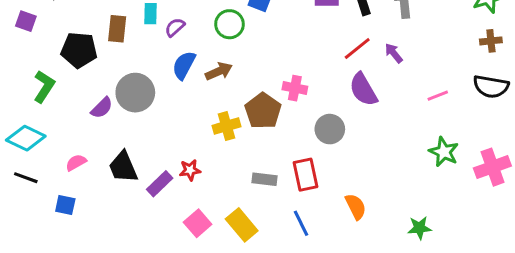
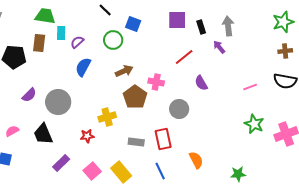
red line: (357, 48) -> (184, 57), moved
purple arrow: (394, 53) -> (219, 47), moved
brown arrow: (219, 71) -> (124, 71), moved
purple semicircle: (363, 90) -> (201, 83), size x0.7
gray circle: (135, 93) -> (58, 102), moved
yellow cross: (226, 126) -> (107, 117), moved
purple rectangle: (160, 184) -> (61, 163), moved

